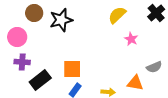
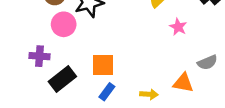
pink circle: (17, 37) -> (64, 24), moved

